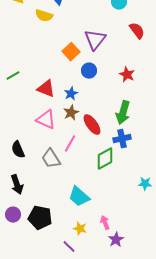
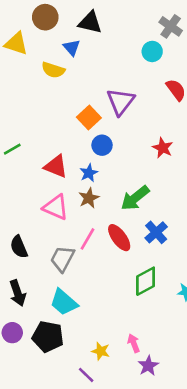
blue circle: (89, 71) -> (102, 145), moved
green arrow: (123, 113) -> (135, 198), moved, turned 35
red ellipse: (92, 125) -> (119, 238), moved
blue cross: (122, 139) -> (156, 232), turned -30
gray trapezoid: (51, 159) -> (62, 259), turned 60
green diamond: (105, 159) -> (146, 281), moved
cyan trapezoid: (79, 197) -> (64, 302), moved

